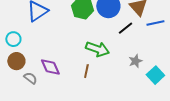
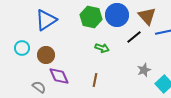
green arrow: (97, 49) -> (102, 48), moved, size x0.6
brown circle: (16, 61) -> (46, 55), moved

